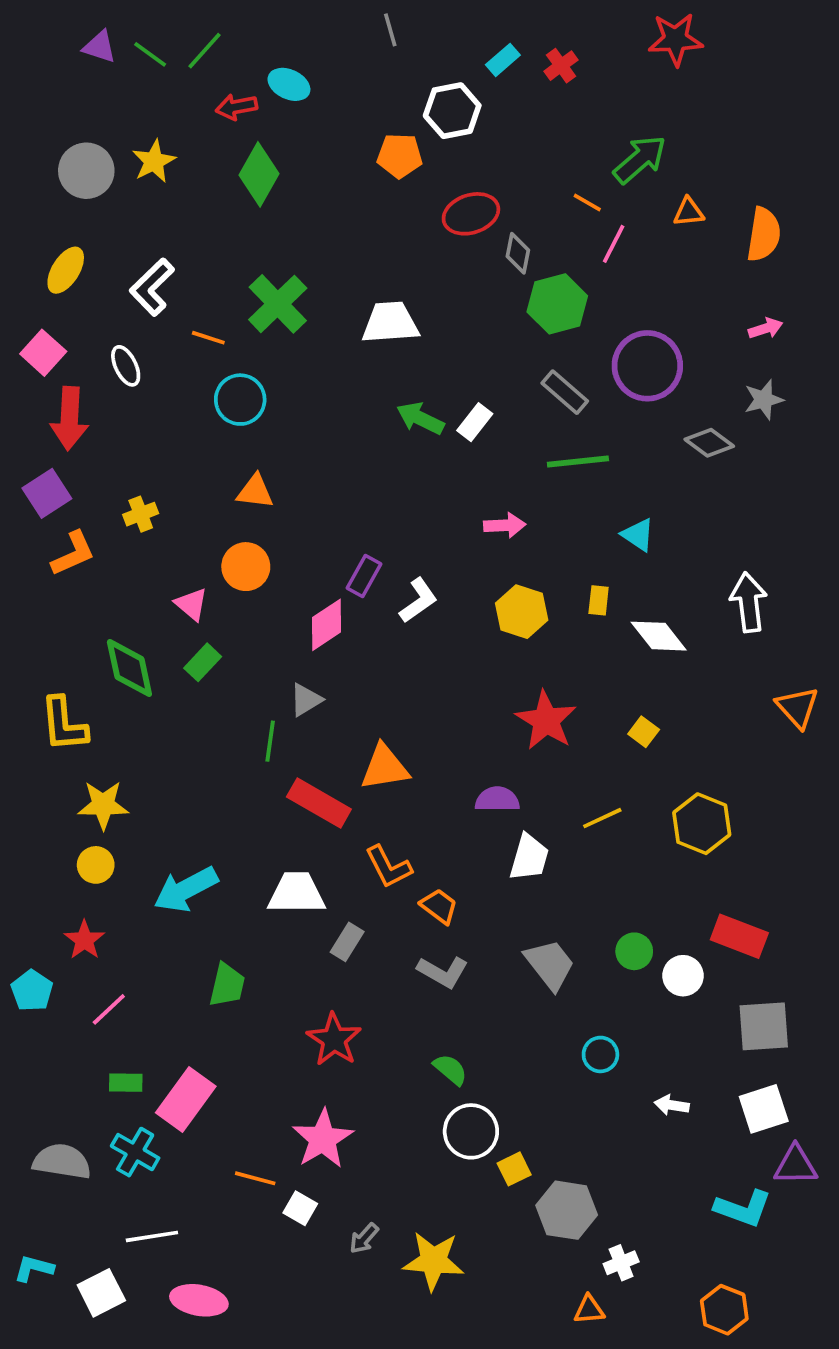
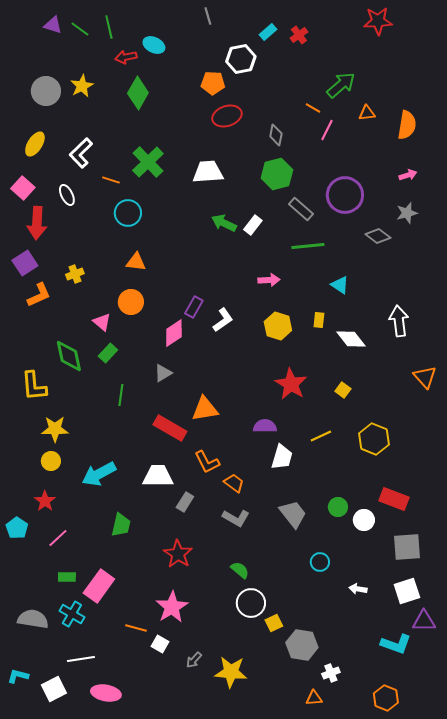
red star: (675, 39) -> (378, 21), moved
green line: (205, 51) -> (109, 27), turned -55
red ellipse: (471, 214) -> (227, 116), moved
green hexagon: (557, 304) -> (277, 174), moved
green line: (270, 741) -> (121, 395), moved

